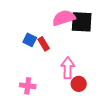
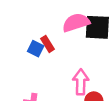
red rectangle: (44, 44) -> (48, 44), moved

